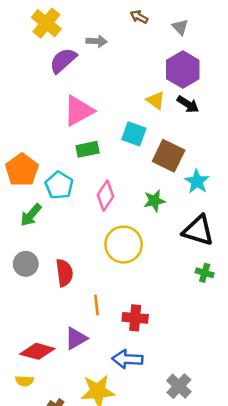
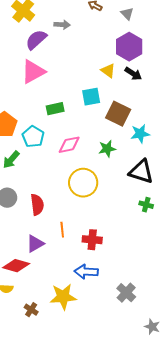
pink triangle: (79, 111) -> (33, 72), moved
cyan square: (134, 134) -> (91, 97), turned -30
cyan star: (197, 181) -> (140, 134), turned 30
pink diamond: (106, 196) -> (69, 145), turned 45
purple triangle: (76, 338) -> (35, 244), moved

